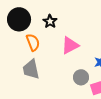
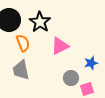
black star: (50, 21) -> (40, 22), size x1.5

